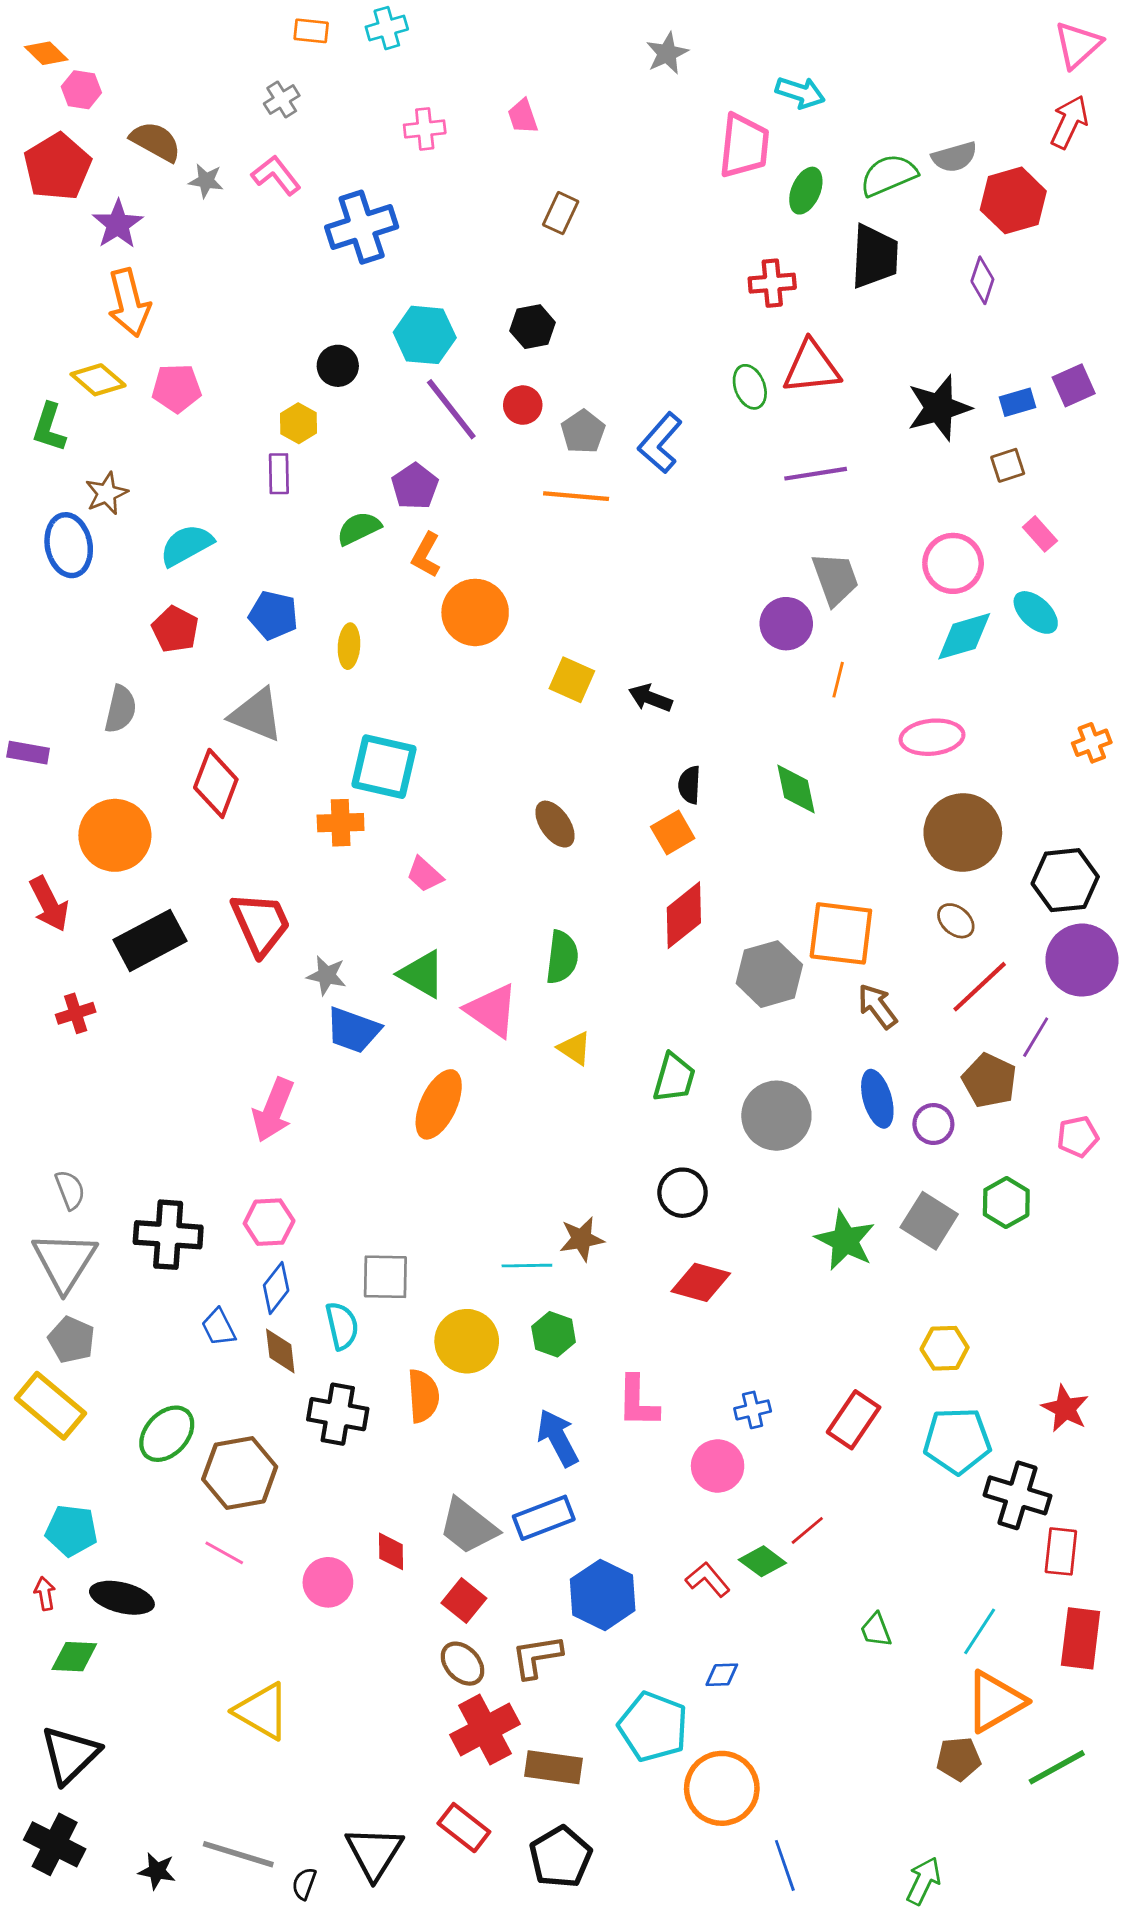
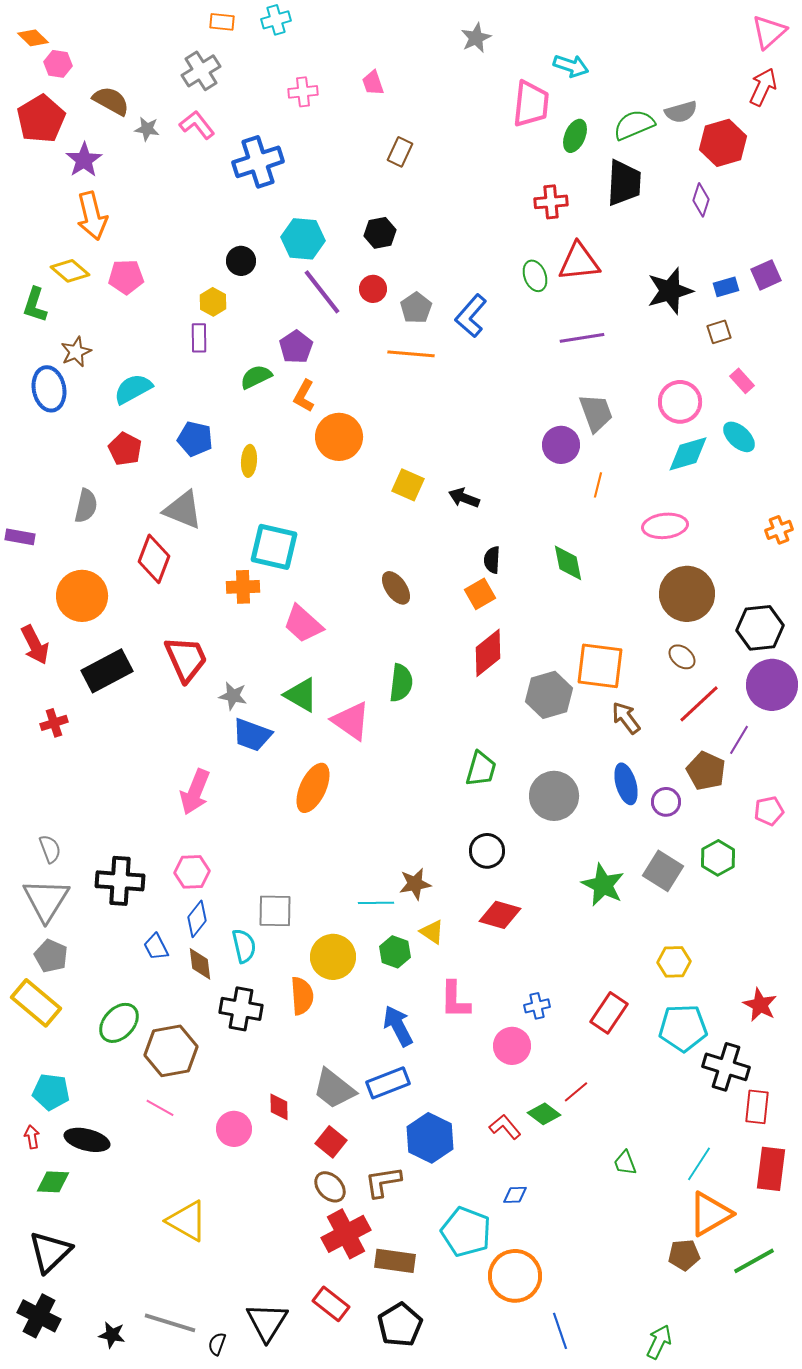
gray cross: (282, 100) -> (201, 71), size x1.5
pink trapezoid: (425, 875) -> (303, 624), size x1.5
yellow triangle: (575, 1048) -> (432, 932), moved

